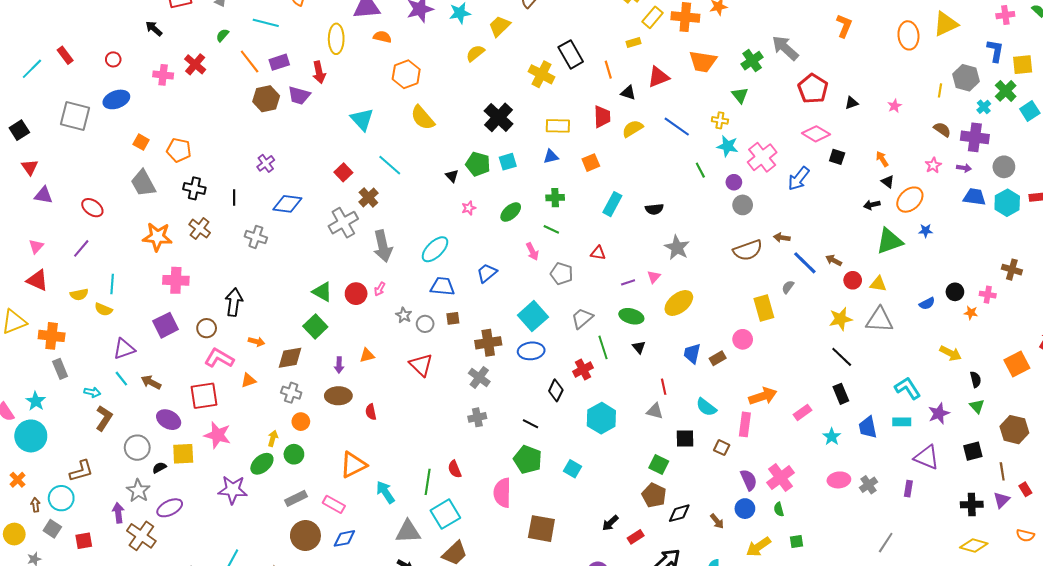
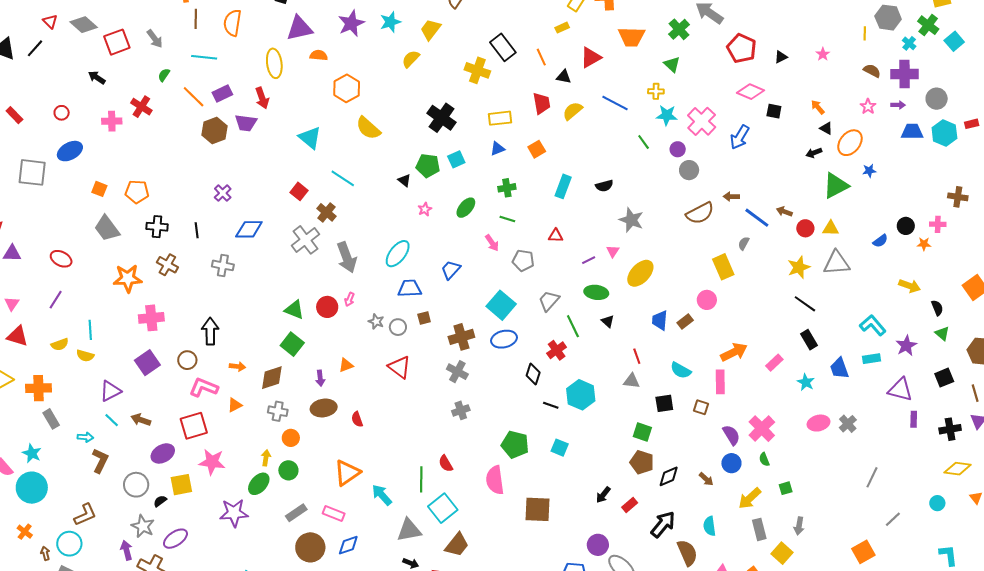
purple ellipse: (169, 420) -> (163, 453), turned -50
black line: (530, 424) -> (551, 405), moved
purple rectangle: (908, 489) -> (914, 419), moved

